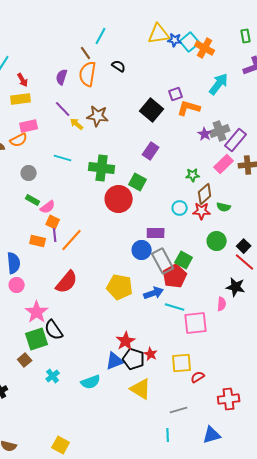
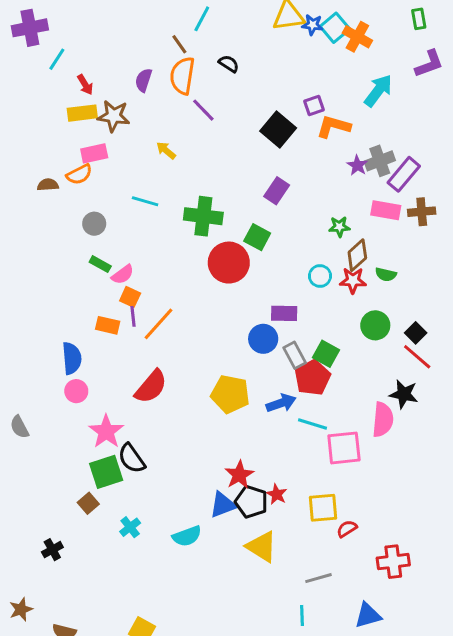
purple line: (63, 109) -> (203, 110), moved
brown star: (98, 116) -> (114, 116), moved
pink rectangle: (224, 164) -> (386, 210), turned 54
gray rectangle: (163, 261) -> (295, 355), size x0.7
pink semicircle: (222, 304) -> (383, 420), size x1.6

